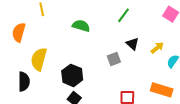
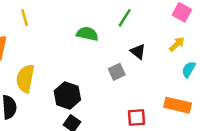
green semicircle: (81, 26) -> (87, 34), moved
yellow arrow: (157, 48) -> (177, 44), moved

